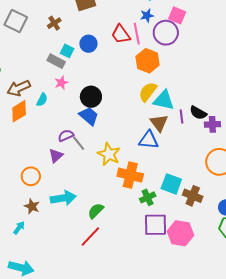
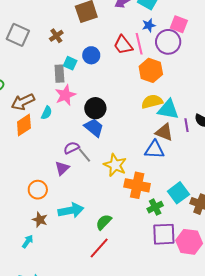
gray rectangle: (56, 61) -> (59, 74), turned 60
pink star: (61, 83) -> (65, 95), size x1.5
yellow semicircle: (148, 92) -> (152, 102), turned 40
brown triangle: (159, 123) -> (164, 132), turned -30
cyan square: (171, 184) -> (178, 193), turned 35

